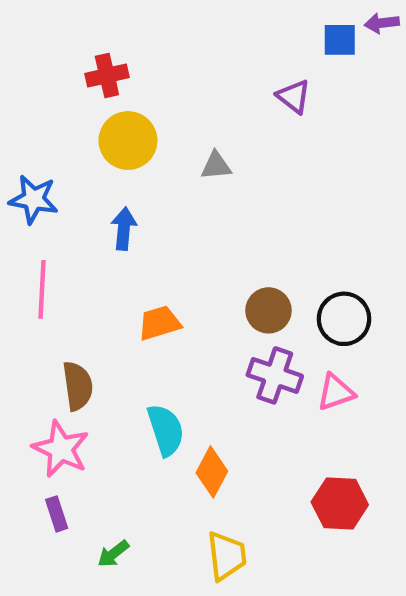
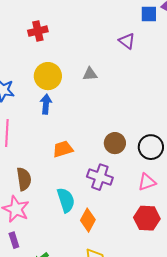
yellow circle: (128, 141) -> (48, 76), moved
purple cross: (275, 375) -> (100, 177), moved
red hexagon: (340, 503) -> (147, 218), moved

